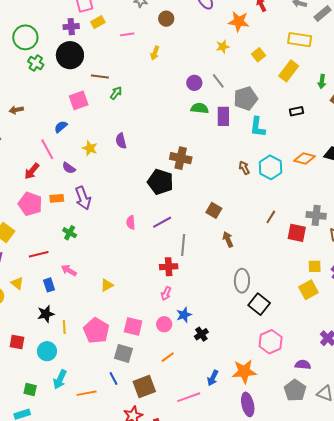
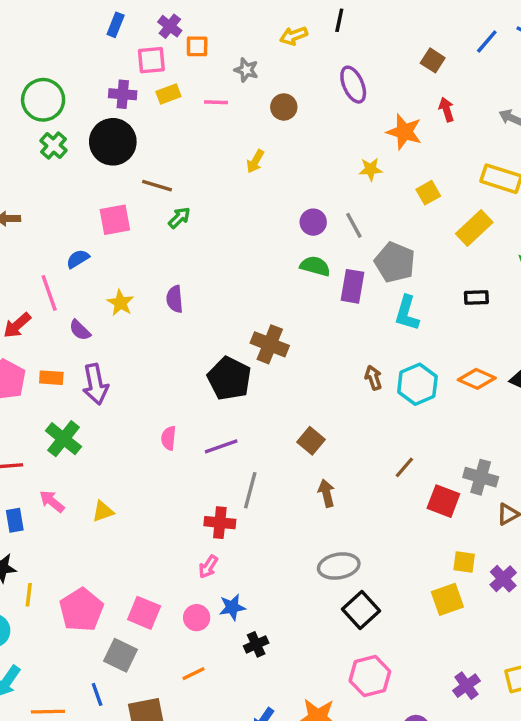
pink line: (127, 34) -> (216, 102), moved
gray pentagon: (246, 98) -> (395, 262), turned 30
green cross: (70, 233) -> (63, 439), size x1.5
gray ellipse: (242, 281) -> (339, 566), turned 70
yellow triangle: (107, 285) -> (103, 511), moved

